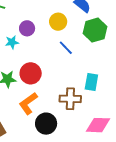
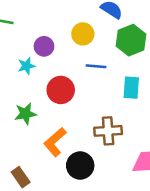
blue line: (66, 48) -> (96, 66), turned -35
red circle: (31, 73) -> (61, 90), moved
cyan rectangle: (91, 82) -> (131, 88), moved

